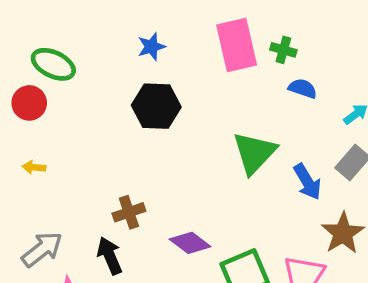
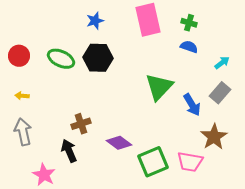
green cross: (283, 50) -> (189, 23), moved
green ellipse: (53, 64) -> (61, 59), moved
gray arrow: (42, 249) -> (23, 132), moved, turned -64

